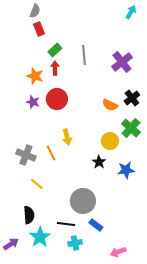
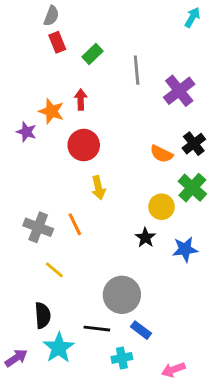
green rectangle: (55, 50) -> (93, 54), moved
gray line: (84, 55) -> (137, 70), moved
purple star: (33, 102) -> (26, 132), moved
yellow arrow: (67, 137) -> (98, 188), moved
cyan cross: (75, 243) -> (122, 358), moved

